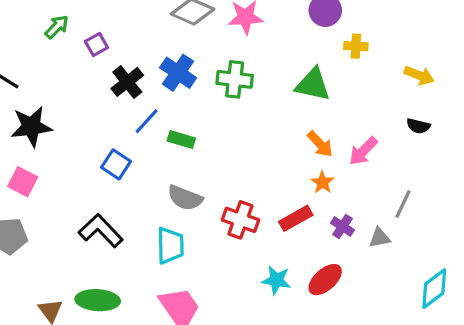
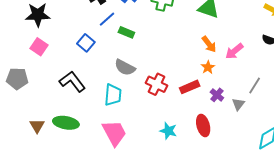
pink square: (23, 182) -> (39, 47), moved
gray triangle: (379, 238) -> (238, 104), turned -48
cyan star: (276, 280) -> (168, 131), moved
red ellipse: (325, 280) -> (203, 125), turned -70

